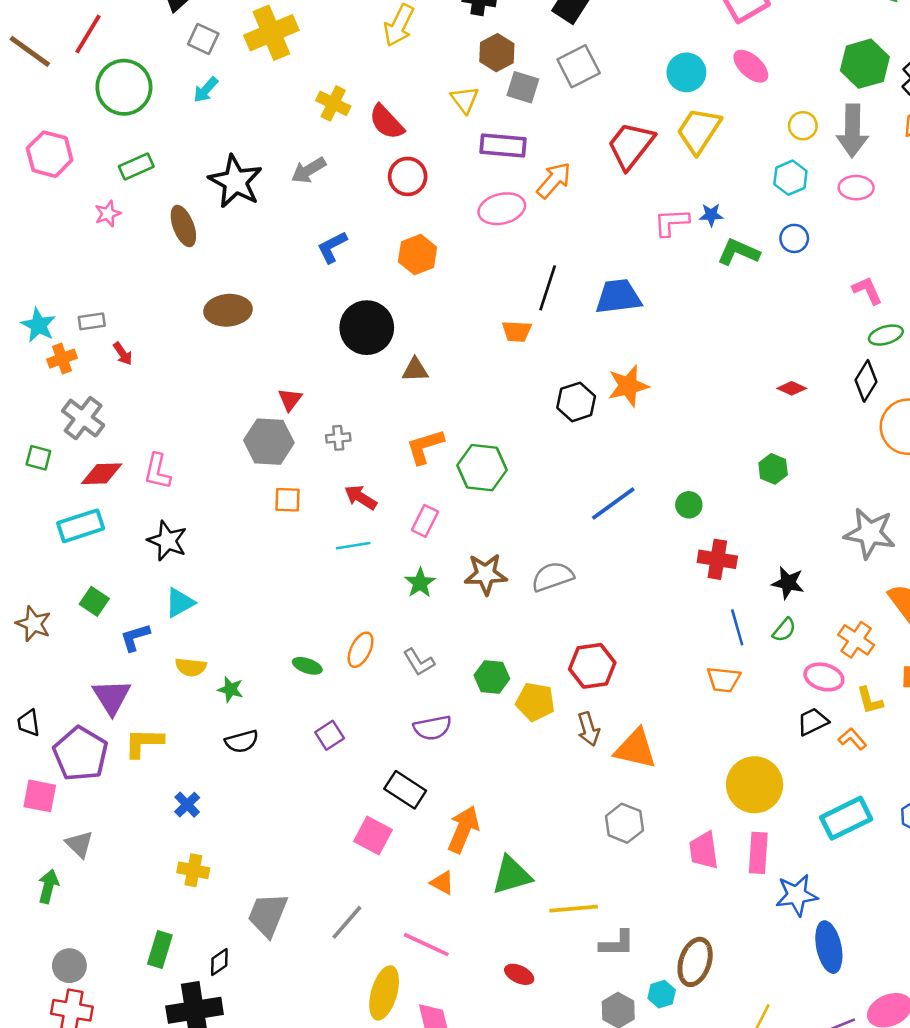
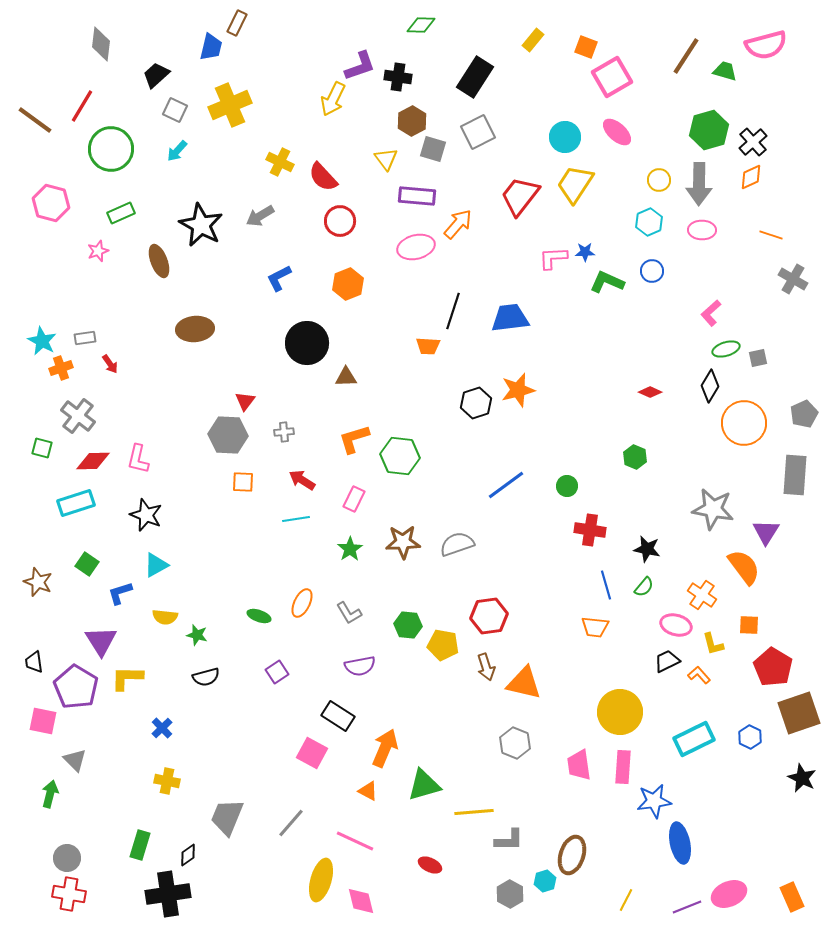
pink L-shape: (867, 290) -> (711, 313), turned -108

